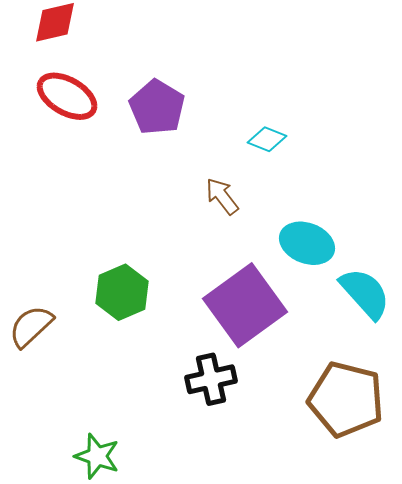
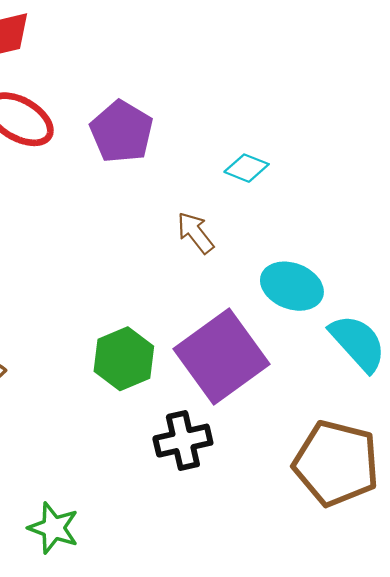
green hexagon: (122, 292) -> (124, 359), moved

